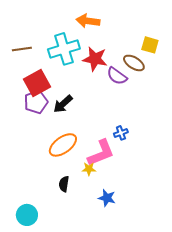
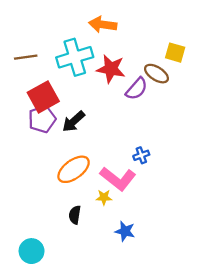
purple semicircle: (117, 76) -> (137, 89), turned -85
pink L-shape: (101, 153) -> (118, 179), turned 60

